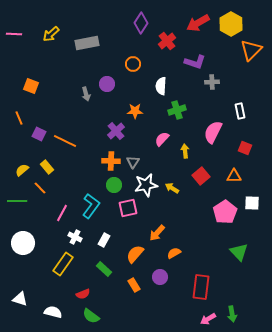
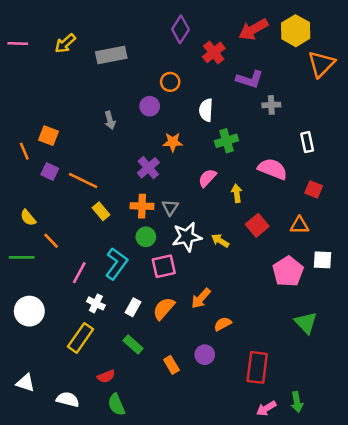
purple circle: (107, 84) -> (150, 106), moved
orange square: (31, 86) -> (49, 136), moved
pink semicircle: (213, 132) -> (273, 169), turned 85
yellow rectangle: (47, 167) -> (101, 211), moved
yellow semicircle: (22, 170) -> (28, 218), turned -88
orange semicircle: (135, 254) -> (164, 309), moved
green semicircle: (91, 316) -> (116, 405), turned 30

